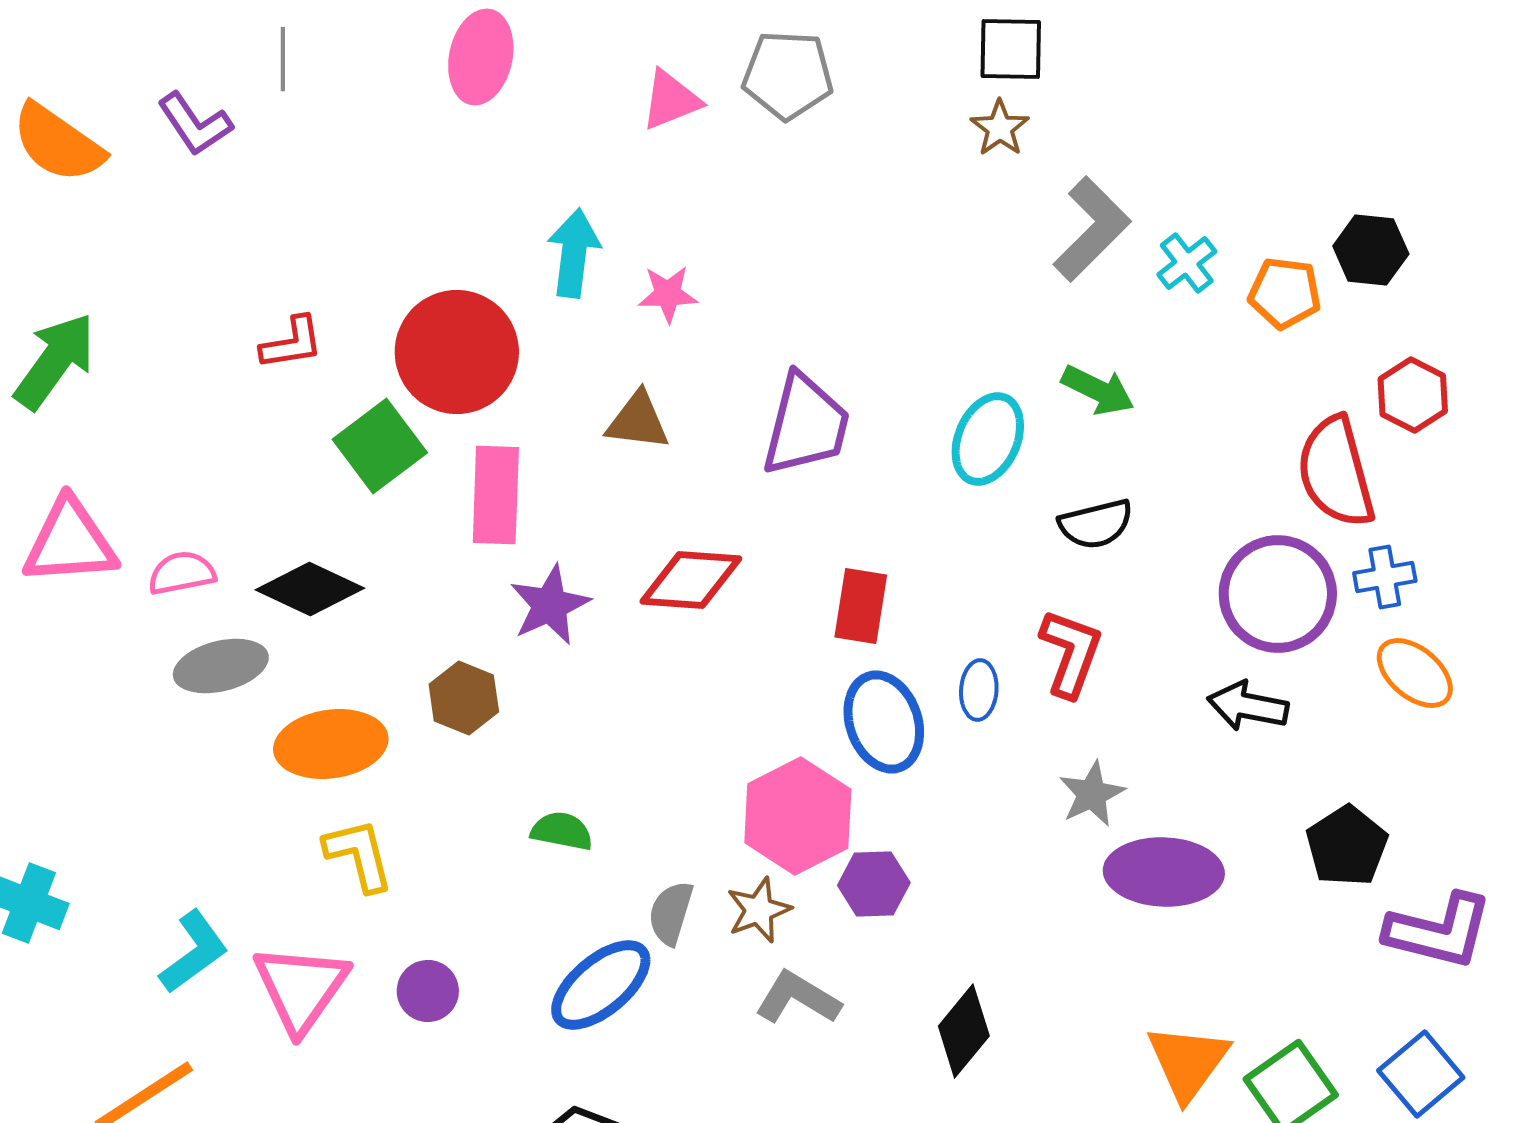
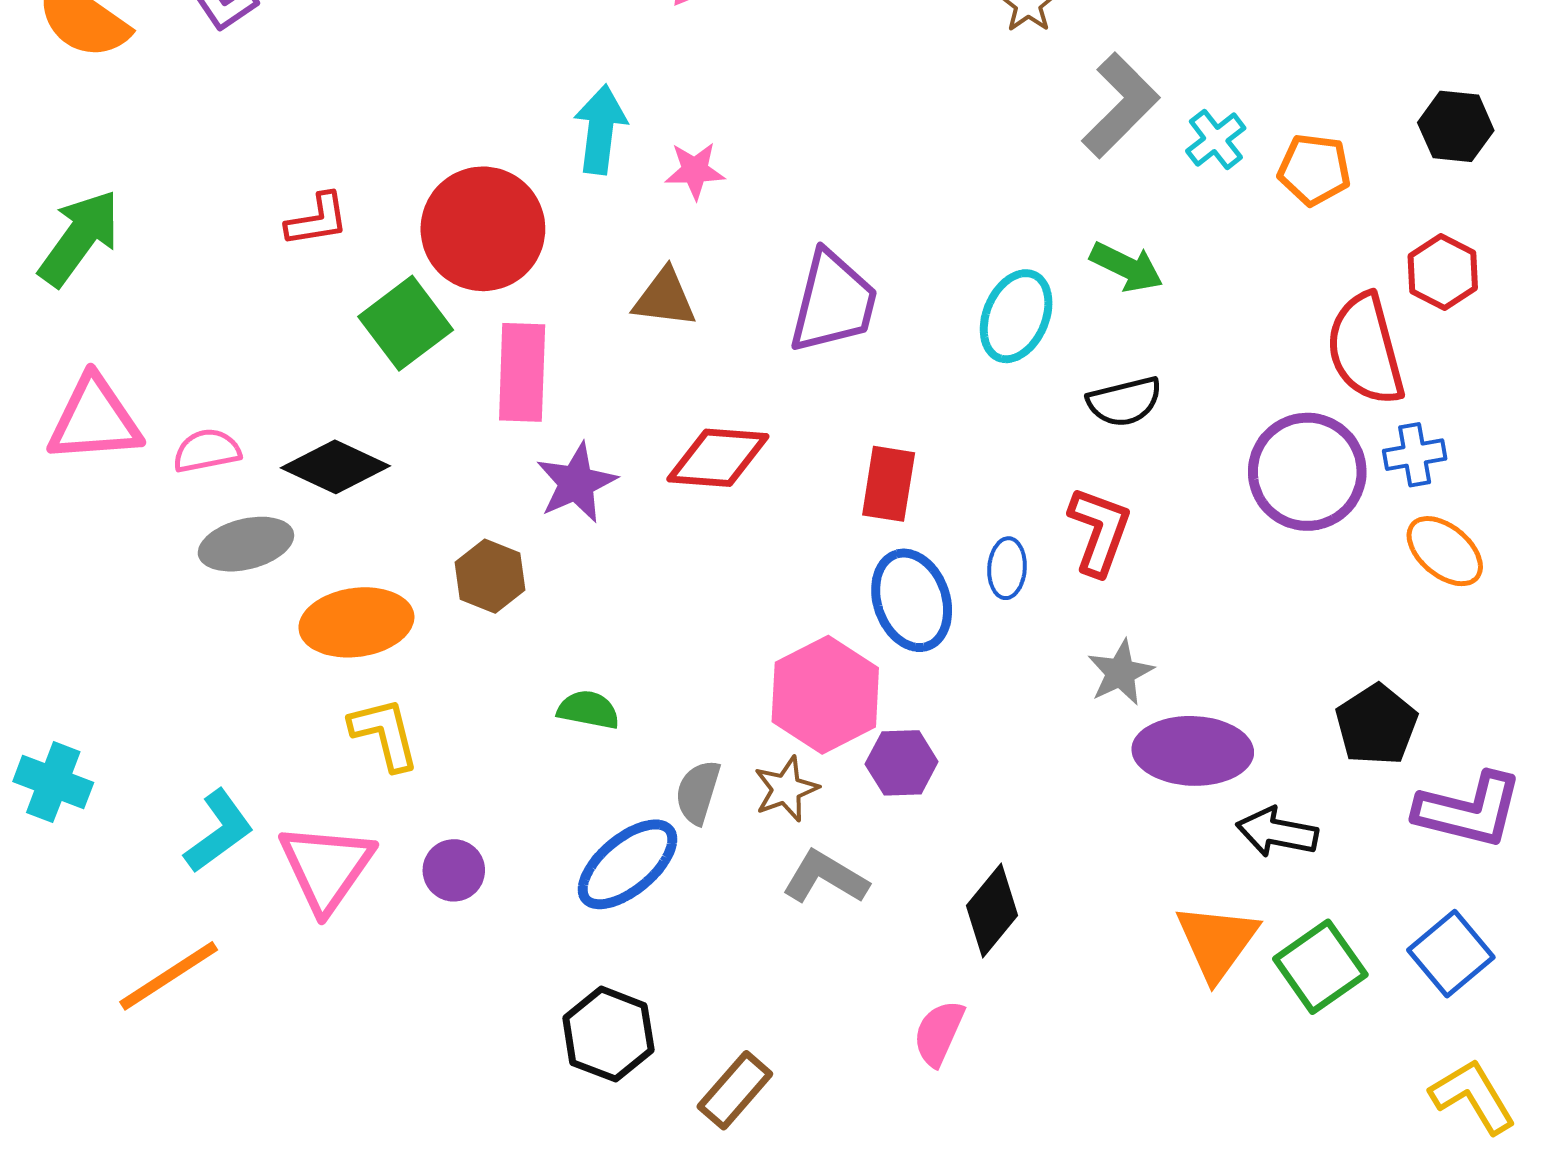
black hexagon: (1371, 250) -> (1456, 126), moved
black arrow: (1248, 706) -> (1277, 832), moved

